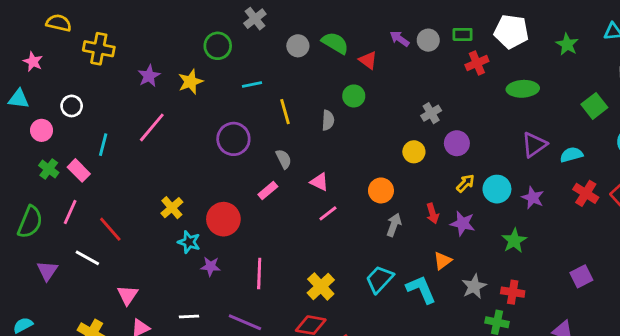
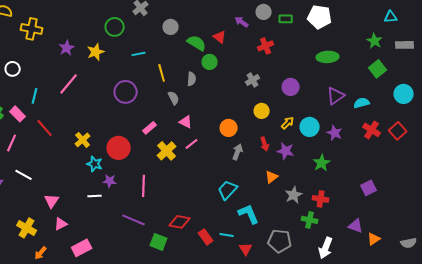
gray circle: (428, 40) -> (264, 12), moved
green semicircle: (335, 43) -> (197, 43), moved
green star: (567, 44) -> (375, 41), moved
red cross: (477, 63) -> (266, 46), moved
gray cross: (431, 113) -> (253, 80), moved
purple circle: (457, 143) -> (291, 87), moved
yellow circle: (414, 152) -> (262, 111), moved
gray semicircle: (284, 159) -> (174, 98), moved
red line: (110, 229) -> (45, 128), moved
yellow cross: (321, 286) -> (167, 151), moved
cyan L-shape: (421, 289) -> (249, 214), moved
white line: (189, 317) -> (95, 196), moved

